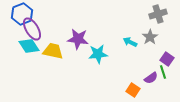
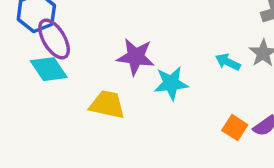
yellow trapezoid: (53, 51) -> (107, 105), moved
orange square: (133, 90) -> (235, 128), moved

